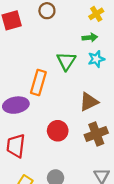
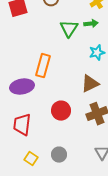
cyan star: (96, 59) -> (97, 53), moved
green triangle: (66, 61) -> (69, 29), moved

